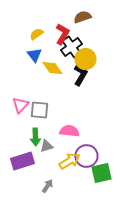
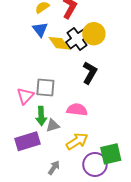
black cross: (71, 47) -> (77, 39), moved
black L-shape: (80, 75) -> (90, 73), moved
pink triangle: (20, 105) -> (25, 96), moved
purple circle: (86, 156) -> (95, 164), moved

